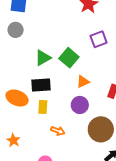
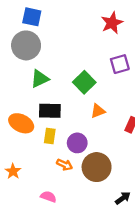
gray circle: (16, 30) -> (26, 45), size x1.6
green triangle: (43, 58) -> (40, 79), moved
purple circle: (80, 105) -> (77, 143), moved
brown circle: (101, 129) -> (97, 167), moved

